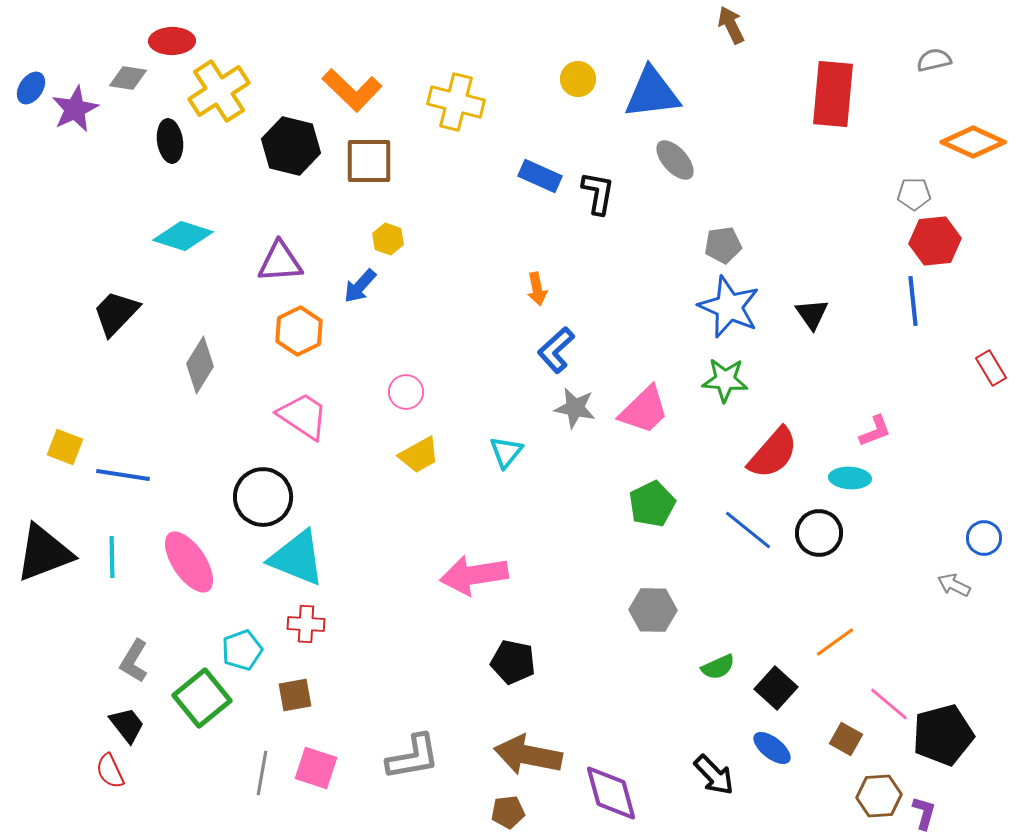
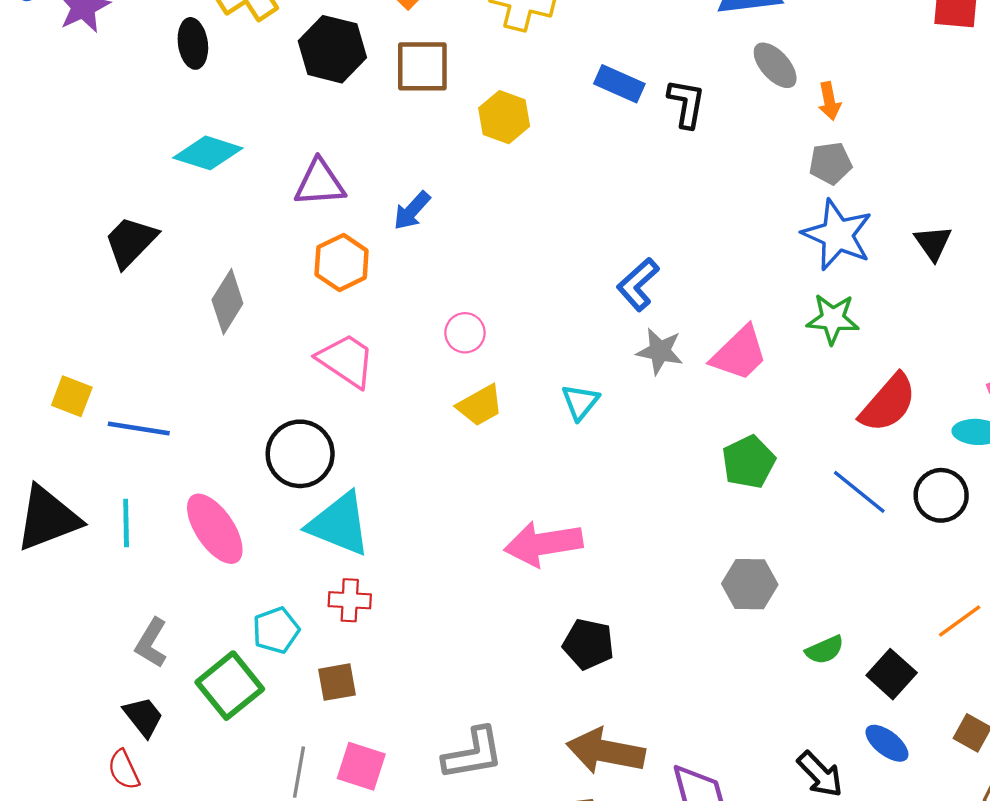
yellow hexagon: (388, 239) -> (504, 117), moved, size x1.4
orange arrow: (537, 289) -> (829, 101), moved

